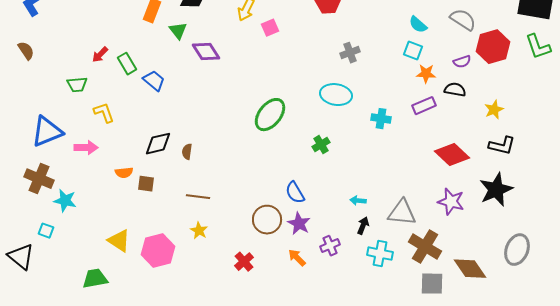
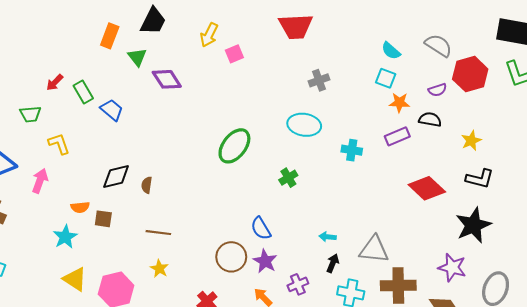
pink arrow: (86, 148) -> (40, 181), turned -70
cyan star: (65, 201) -> (65, 237), moved, turned 30
purple star: (451, 202) -> (452, 267), moved
brown cross: (425, 247) -> (398, 285), turned -32

